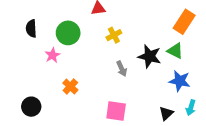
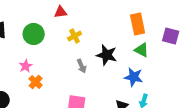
orange rectangle: (184, 22) -> (138, 24), turned -45
green triangle: (175, 51) -> (142, 50), moved
pink star: (52, 55) -> (26, 66), moved

